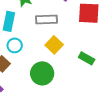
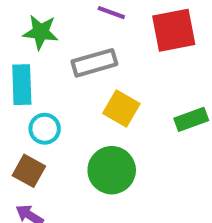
green rectangle: (87, 58) -> (191, 119), turned -35

